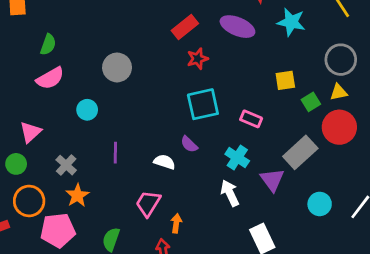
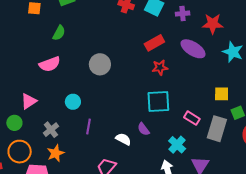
green semicircle: (48, 45) -> (59, 33), moved
cyan circle: (87, 110) -> (73, 102), moved
gray rectangle: (300, 152) -> (217, 129), moved, turned -40

